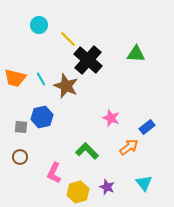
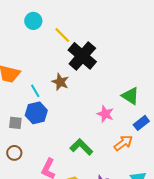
green triangle: (136, 54) -> (130, 96), moved, turned 30
cyan line: (41, 79) -> (35, 91), moved
brown star: (66, 86) -> (60, 82), size x0.7

